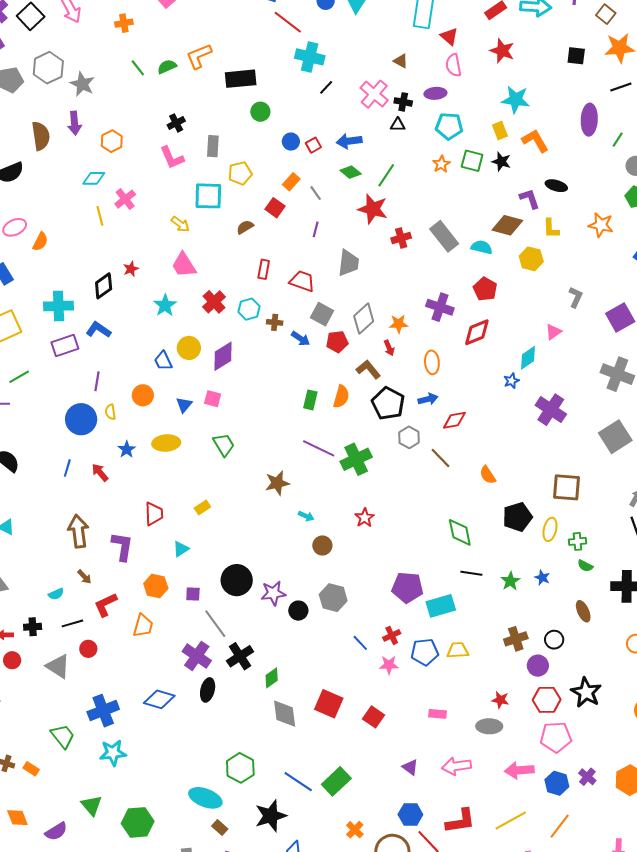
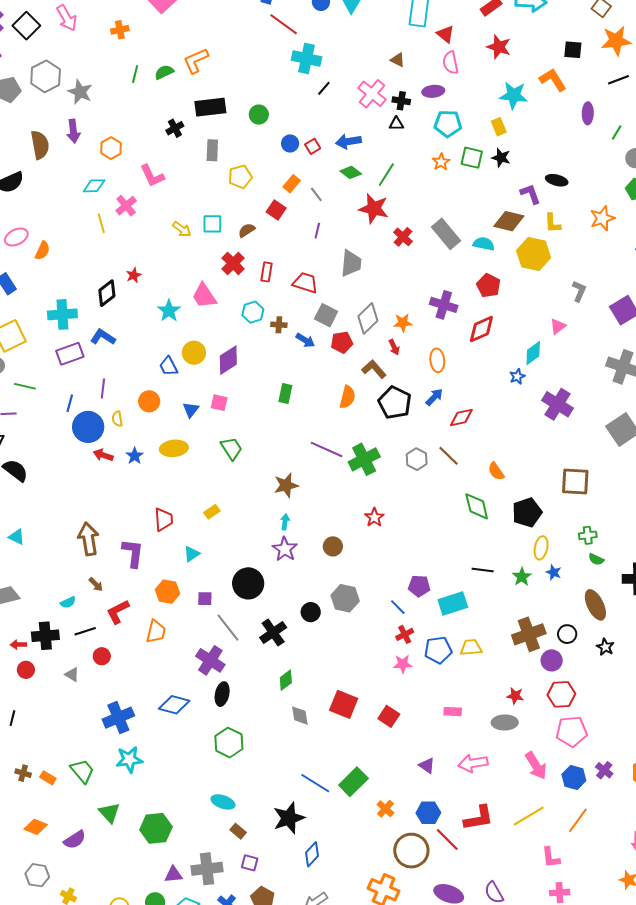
green line: (138, 68) -> (135, 74), turned 54
black rectangle: (241, 79) -> (210, 107), moved
purple ellipse: (589, 120) -> (588, 113), size x0.7
orange L-shape: (535, 141) -> (553, 80), moved
pink L-shape: (172, 158) -> (152, 176), moved
cyan square: (208, 196) -> (212, 224), moved, size x0.7
orange star: (601, 225) -> (602, 218), turned -30
red cross: (401, 238) -> (403, 237), turned -30
yellow hexagon: (531, 259) -> (534, 254), size x1.4
pink trapezoid: (184, 265) -> (204, 296), moved
red cross: (214, 302) -> (233, 263), moved
green line: (19, 377) -> (25, 386), turned 45
blue arrow: (428, 399) -> (434, 397), turned -30
green rectangle: (310, 400) -> (285, 394), moved
gray hexagon: (409, 437) -> (417, 459), moved
blue line: (67, 468) -> (70, 403), moved
red arrow: (100, 472) -> (103, 455), moved, turned -30
cyan arrow: (306, 516) -> (285, 522), moved, turned -105
yellow ellipse: (550, 529) -> (541, 548), moved
green diamond: (460, 532) -> (477, 506), moved
purple pentagon: (407, 587) -> (419, 586), size x0.7
purple star: (273, 593) -> (285, 549), moved, turned -30
brown ellipse: (583, 611) -> (595, 605), size x1.4
black cross: (33, 627) -> (45, 636), size x1.5
brown cross: (516, 639) -> (529, 634), size x1.4
blue line: (360, 643) -> (398, 607), moved
black cross: (240, 656) -> (273, 632), moved
gray triangle: (58, 666) -> (72, 675), size x0.6
black star: (586, 692) -> (605, 647), moved, size x0.6
gray diamond: (285, 714) -> (300, 716), size x0.7
green trapezoid: (63, 736) -> (82, 771), moved
green hexagon: (240, 768) -> (229, 743), moved
pink arrow: (519, 770) -> (536, 766), turned -116
cyan ellipse: (205, 798) -> (223, 802), size x0.7
orange diamond: (17, 818) -> (36, 827), turned -45
orange cross: (355, 830) -> (385, 809), moved

